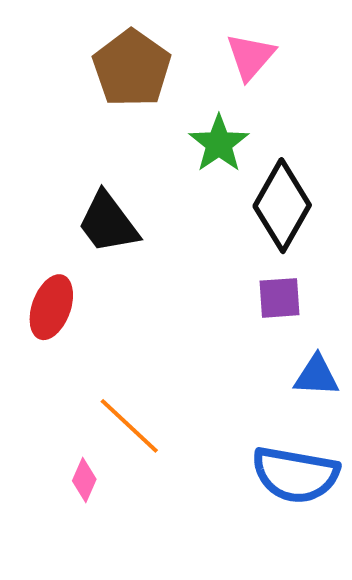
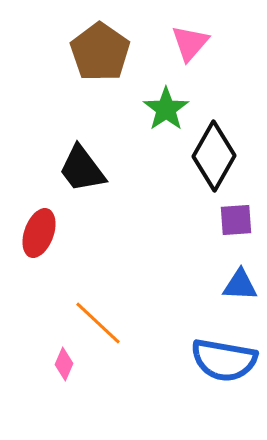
purple square: (280, 298) -> (236, 220), moved

